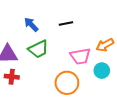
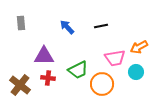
green trapezoid: (38, 49) -> (78, 70), moved

